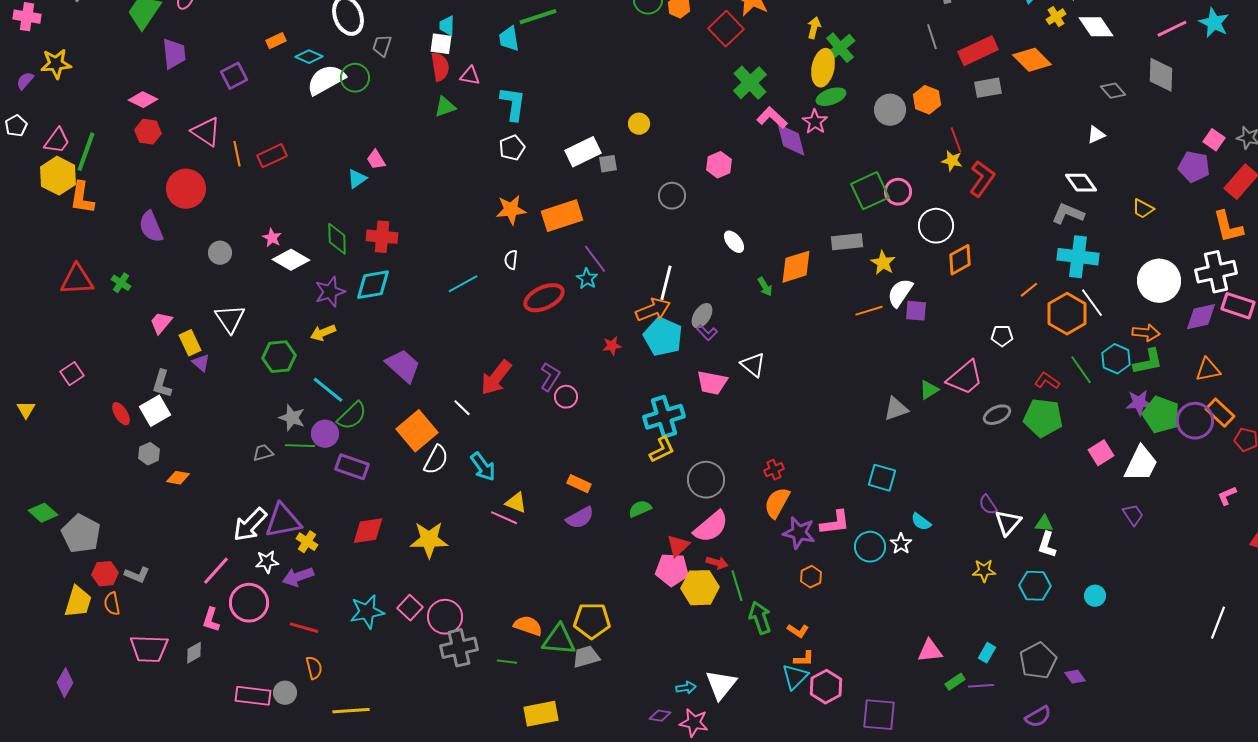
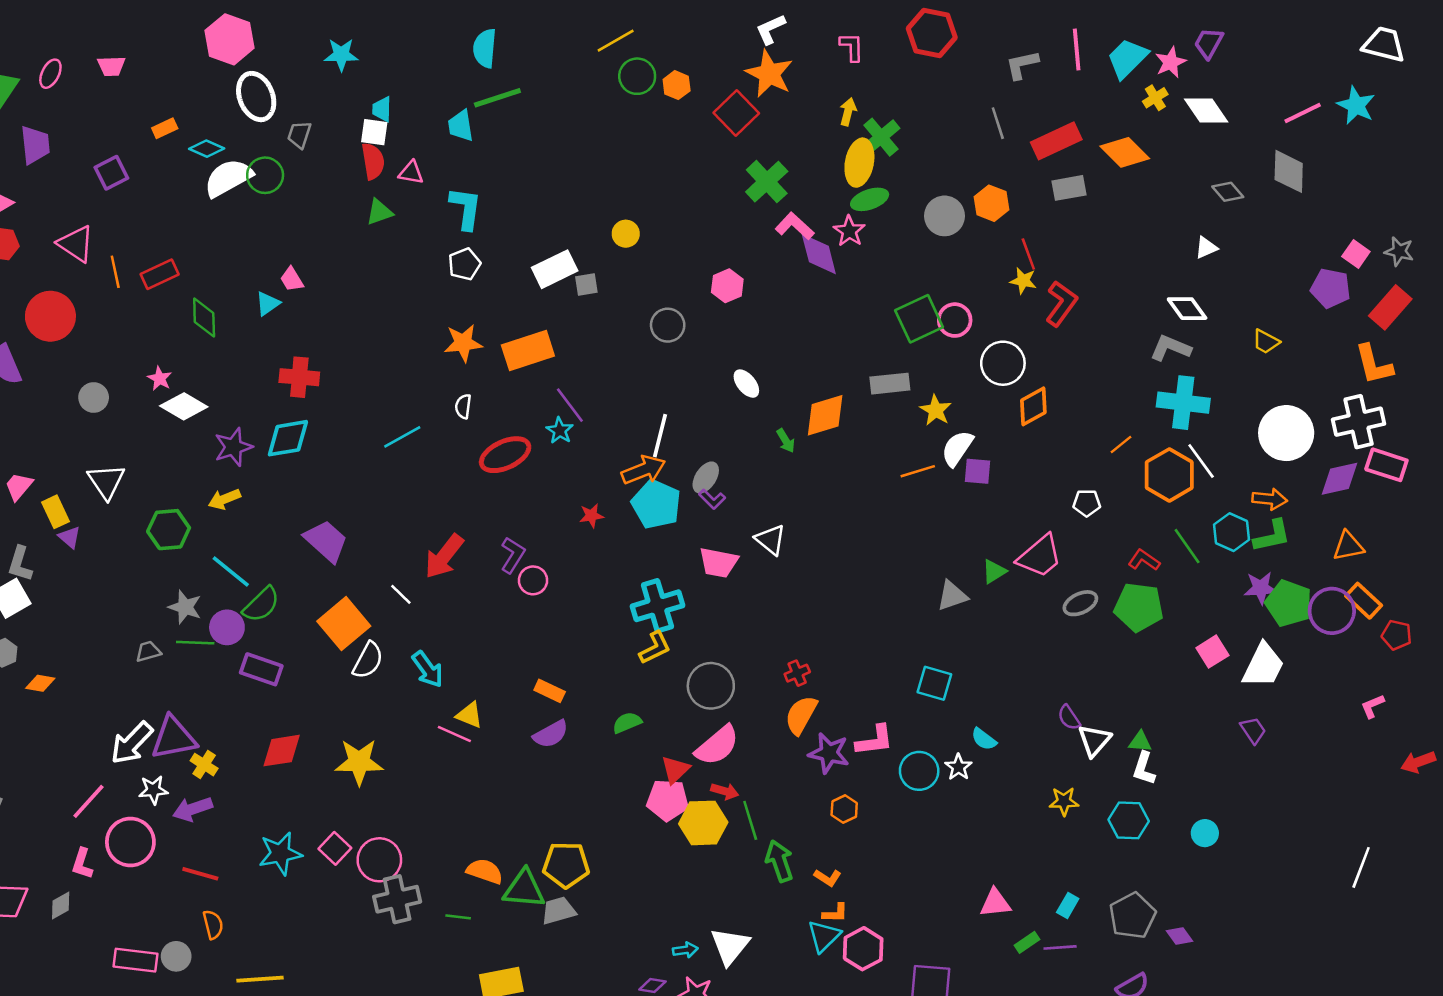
green diamond: (337, 239) -> (204, 317), moved

